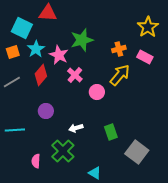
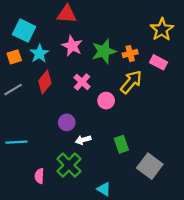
red triangle: (48, 13) -> (67, 14), moved
green star: (82, 40) -> (104, 51), moved
pink star: (59, 55) -> (72, 46), moved
purple circle: (46, 111) -> (67, 122), moved

